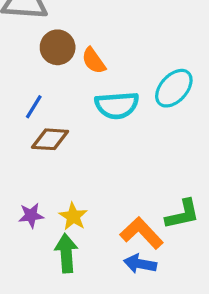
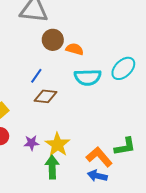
orange semicircle: (94, 61) -> (75, 49), turned 138
yellow star: (73, 216) -> (57, 145), size x1.4

